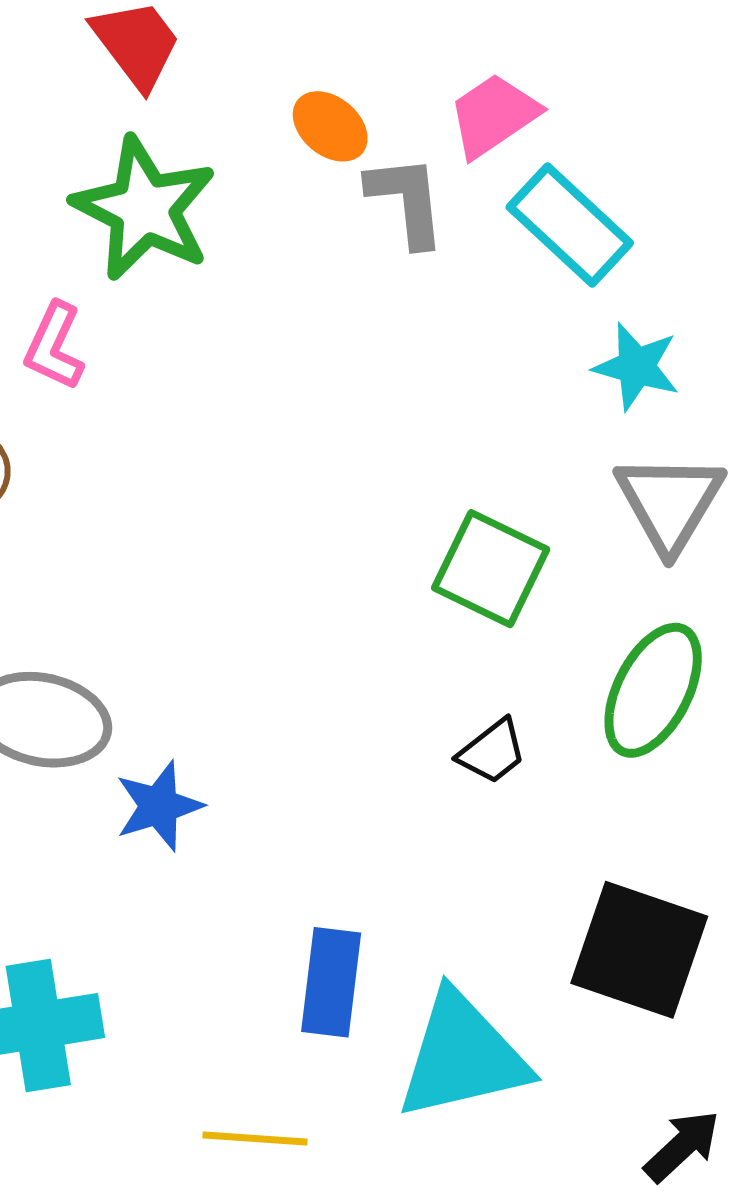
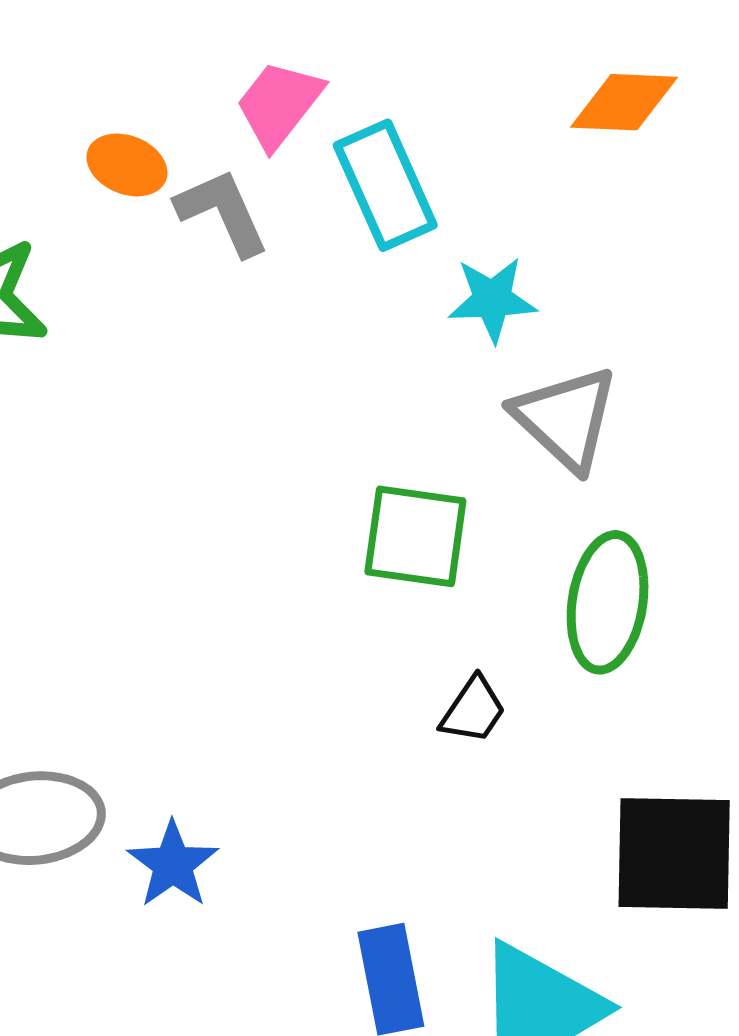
cyan rectangle: (570, 225) -> (385, 185), turned 41

